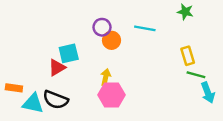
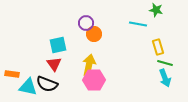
cyan line: (145, 28) -> (138, 24), moved
red triangle: (57, 68) -> (54, 64), moved, turned -35
yellow arrow: (106, 77) -> (89, 65), size x1.5
cyan arrow: (208, 93) -> (165, 78), moved

